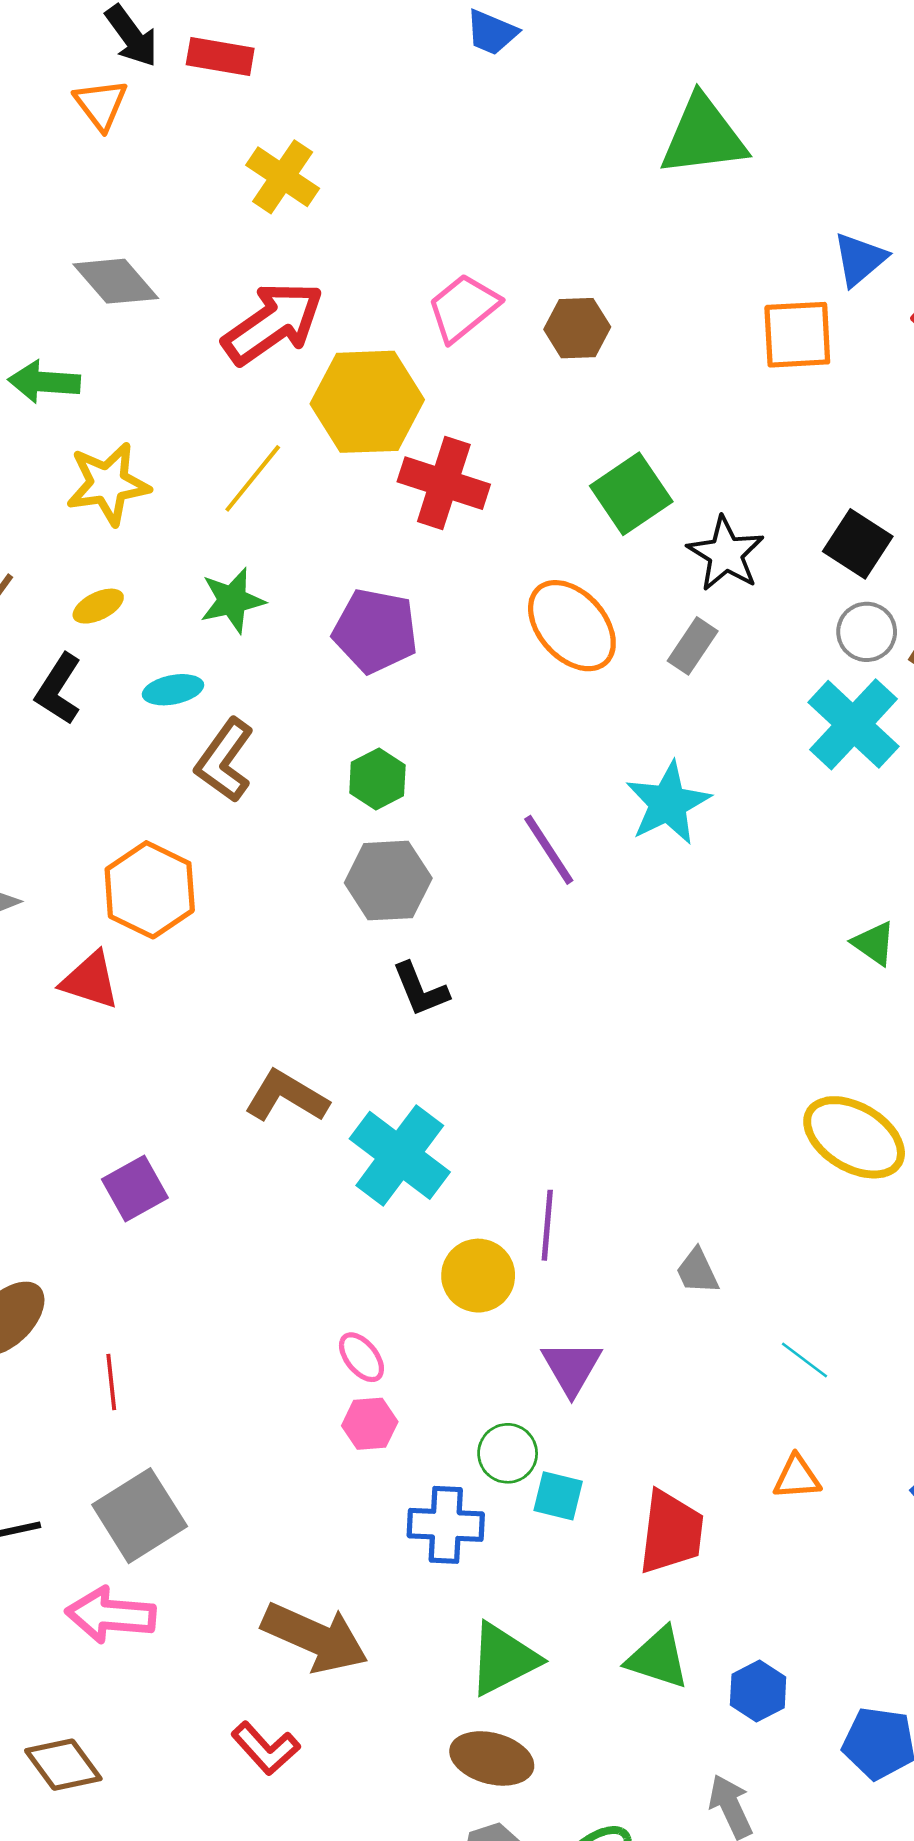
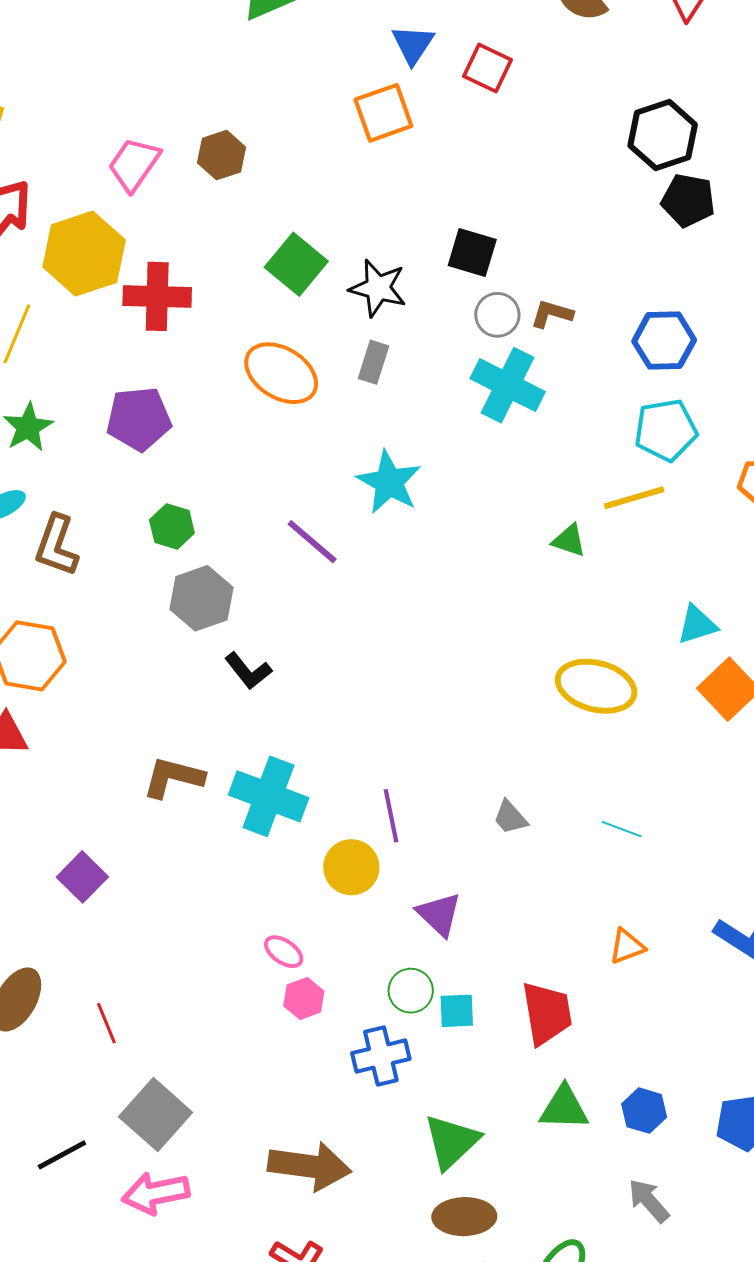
cyan line: (805, 1360) -> (622, 829), moved

